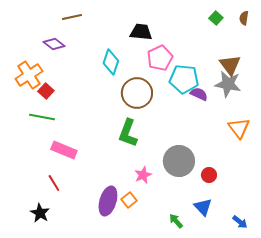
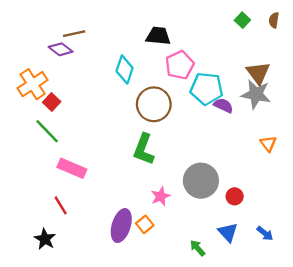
brown line: (72, 17) -> (74, 34), moved
green line: (42, 117) -> (47, 131), turned 35
orange triangle: (239, 128) -> (268, 144), size x0.7
blue arrow: (240, 222) -> (265, 233), moved

